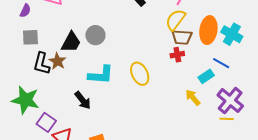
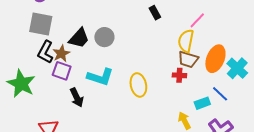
yellow semicircle: (175, 20) -> (186, 41), turned -40
gray square: (30, 37) -> (41, 24), size x1.4
purple square: (46, 122) -> (62, 71), moved, turned -30

